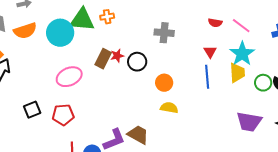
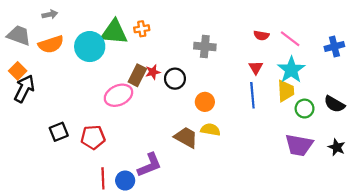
pink ellipse: (69, 77) -> (118, 95), moved
green circle: (263, 83) -> (305, 109), moved
brown trapezoid: (138, 135) -> (186, 137), moved

